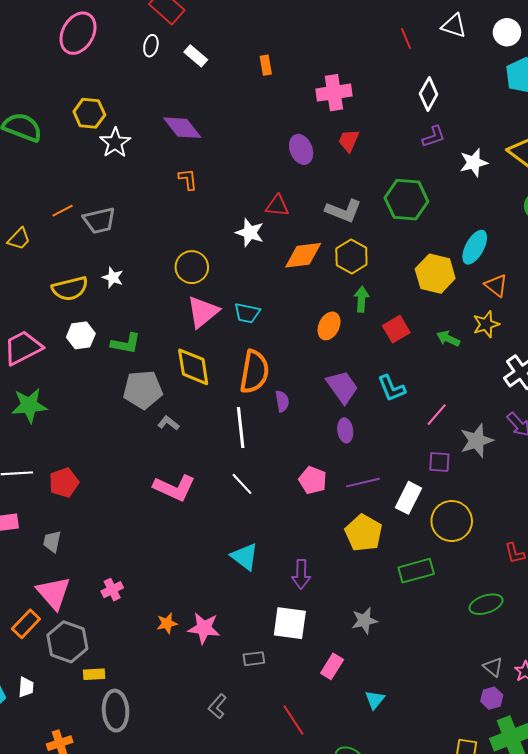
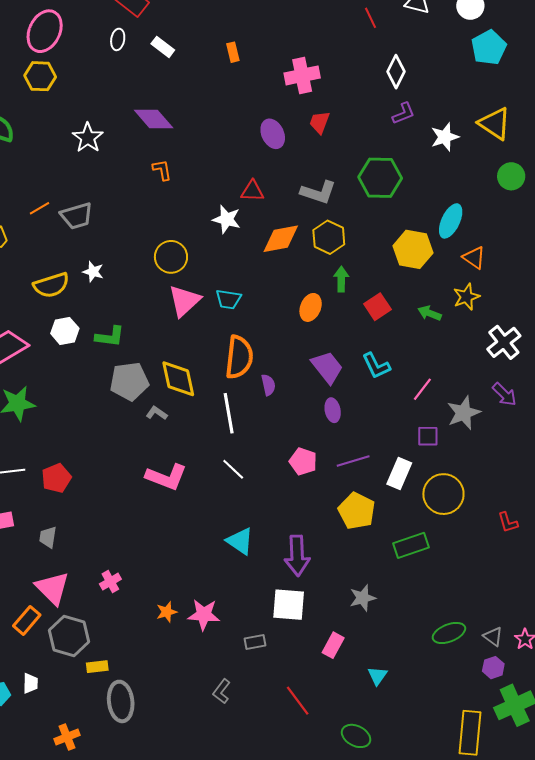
yellow hexagon: (89, 113) -> (40, 76), moved
yellow diamond: (193, 367) -> (178, 379), moved
purple arrow: (301, 574) -> (297, 556), size x1.4
green ellipse: (486, 604) -> (449, 633), moved

